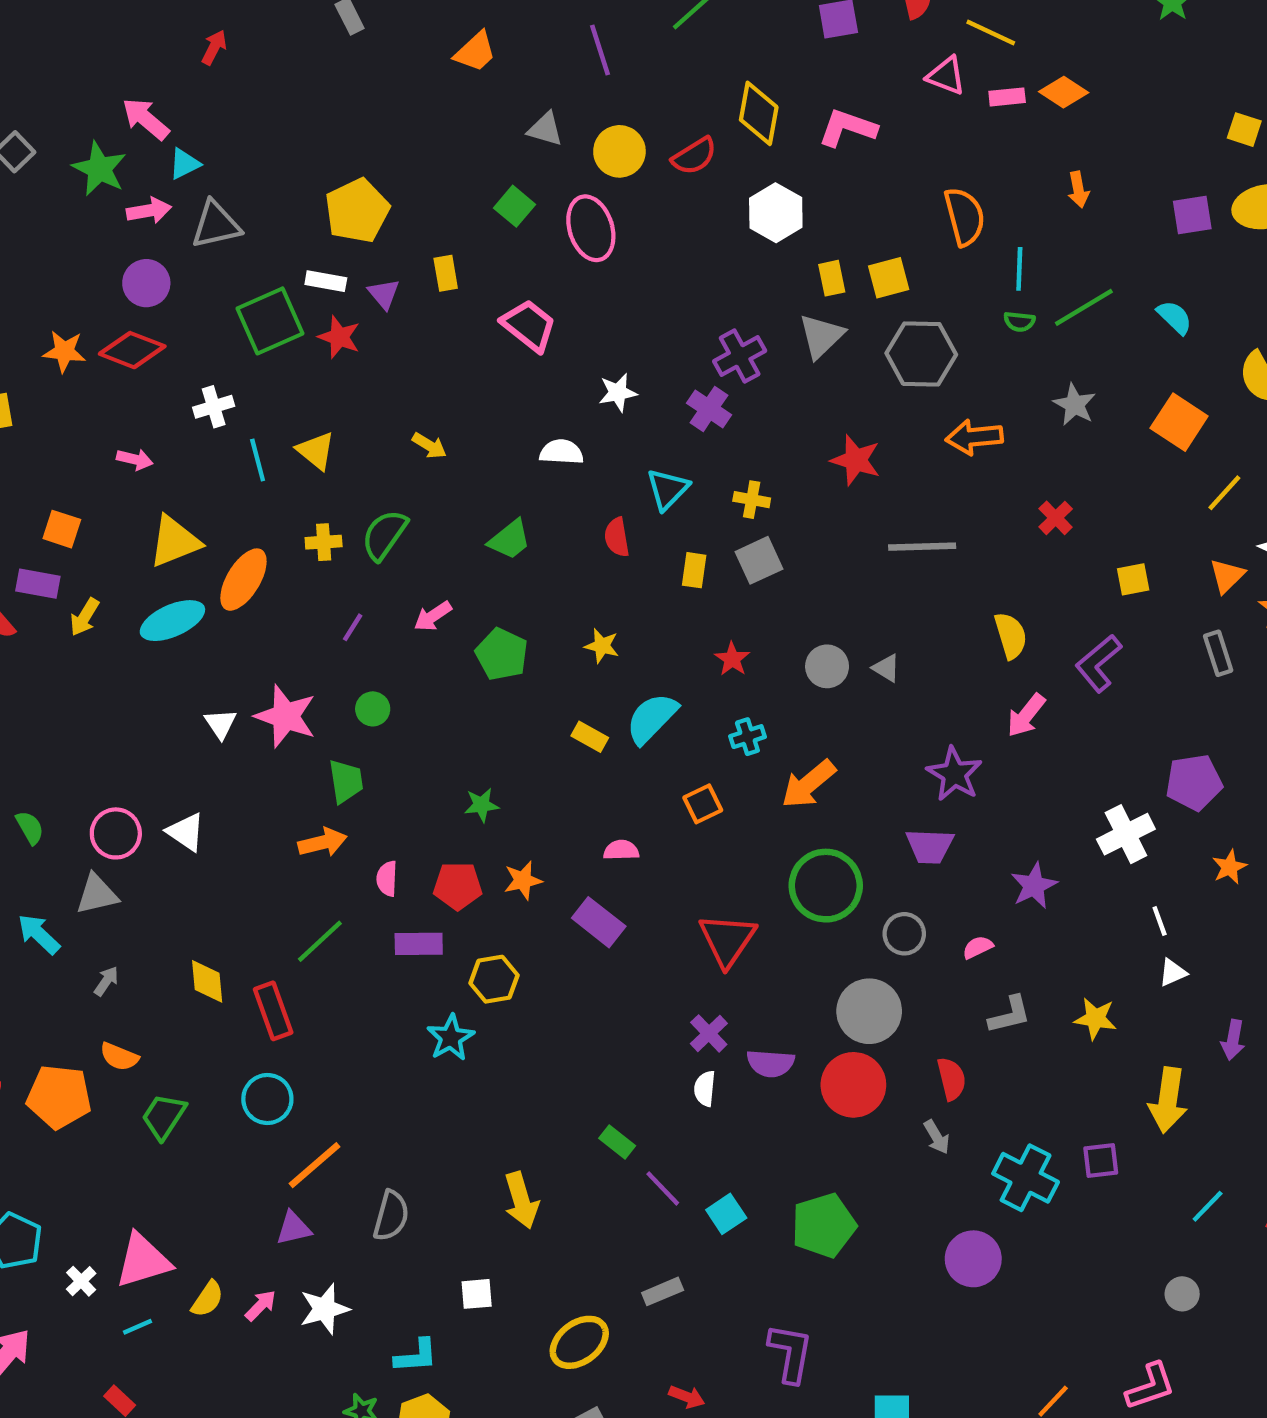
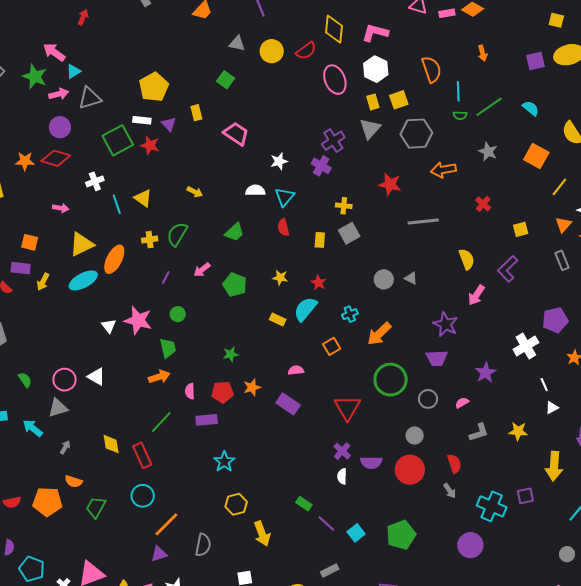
white hexagon: (776, 213) -> (376, 69), moved
pink ellipse: (591, 228) -> (335, 80), moved
cyan triangle: (668, 489) -> (285, 197), moved
red star: (732, 659) -> (318, 283), moved
yellow hexagon: (494, 979) -> (236, 504), moved
gray circle: (869, 1011) -> (415, 436), size x0.6

